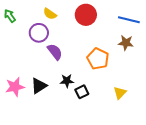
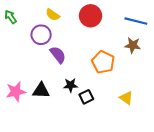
black triangle: (39, 86) -> (41, 91), turned 36
yellow triangle: (120, 93) -> (126, 98), turned -40

